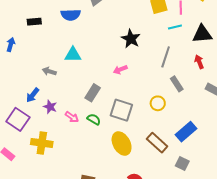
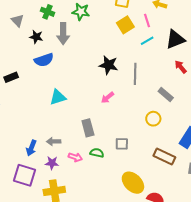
gray line: (166, 57) -> (135, 74), moved
gray arrow: (49, 71) -> (54, 141), moved
gray rectangle: (93, 93) -> (88, 128), turned -30
purple star: (50, 107) -> (52, 163), moved
gray square: (121, 110) -> (122, 144), moved, size x0.6
yellow ellipse: (122, 144) -> (133, 183), moved

